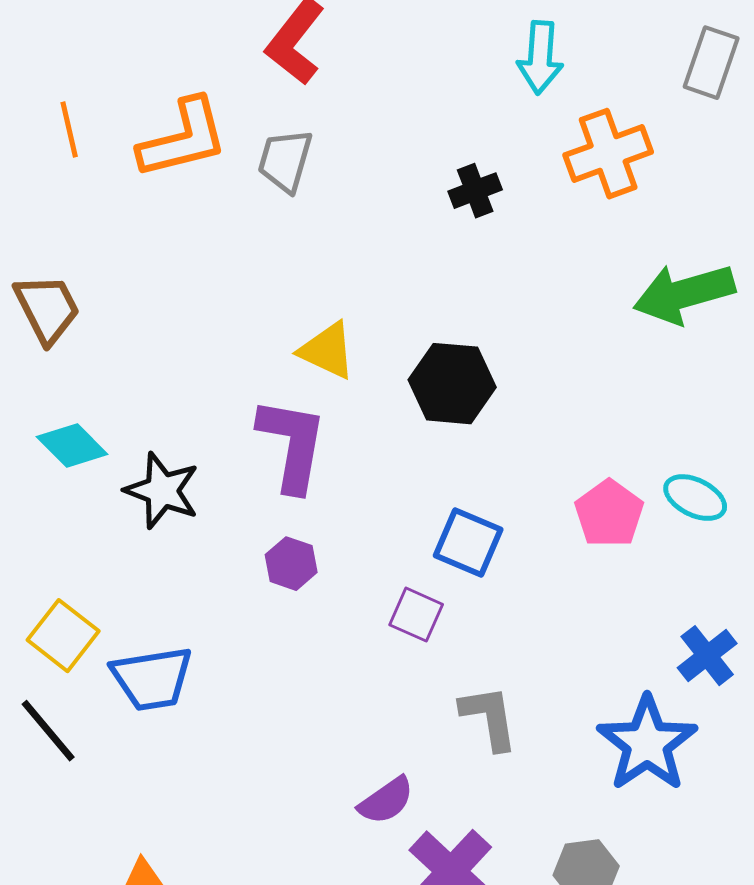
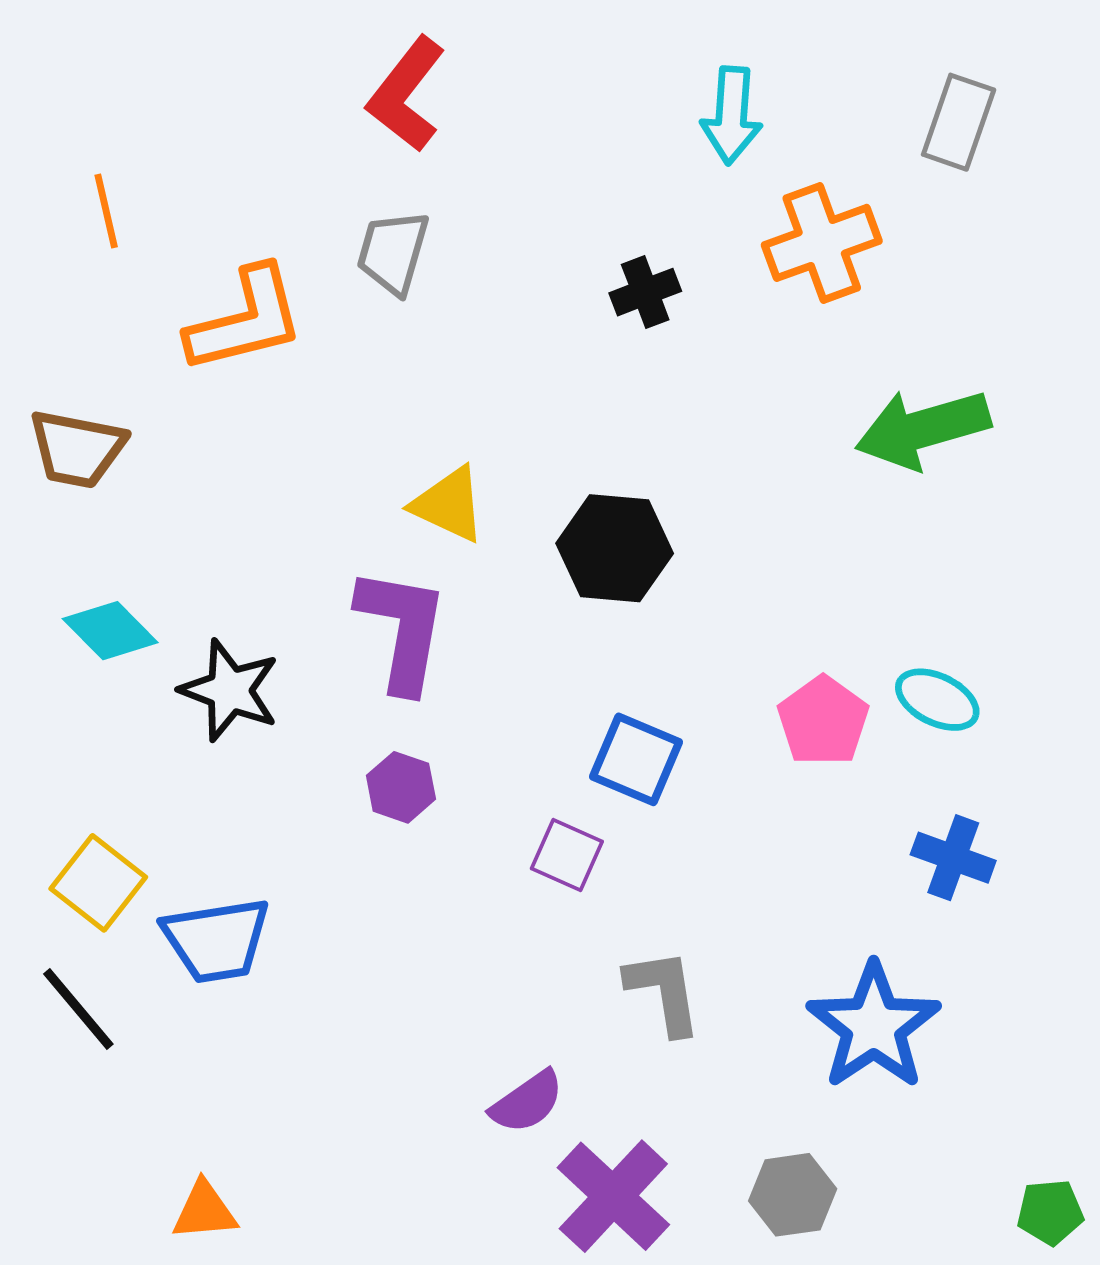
orange L-shape: (183, 139) -> (246, 320), moved
brown trapezoid: (47, 309) -> (77, 449), turned 128
blue cross: (707, 656) -> (953, 858), moved, turned -32

